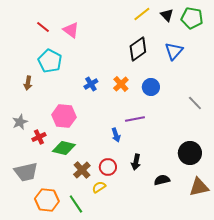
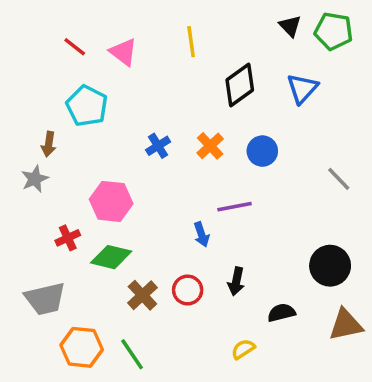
yellow line: (142, 14) -> (191, 42), moved, turned -60
gray star: (20, 122) -> (35, 179), moved
yellow semicircle: (99, 187) -> (243, 349), moved

